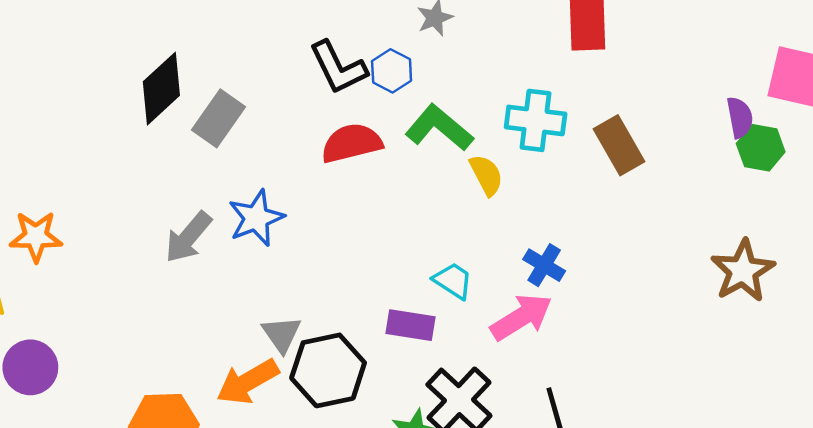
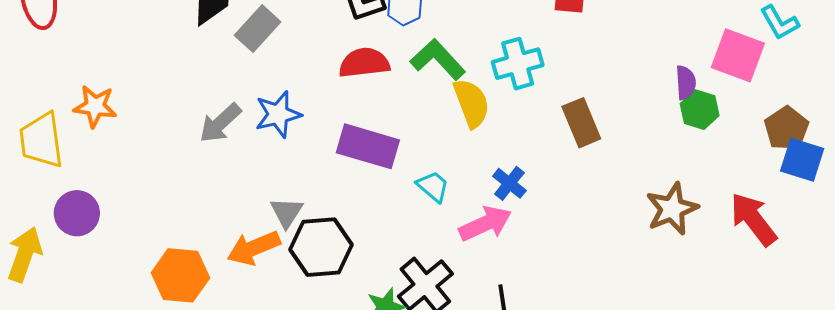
cyan cross: (536, 120) -> (518, 64), turned -30
brown rectangle: (619, 145) -> (581, 123), moved
yellow semicircle: (486, 175) -> (471, 103), size x1.4
purple rectangle: (410, 325) -> (368, 146), moved, size x1.5

